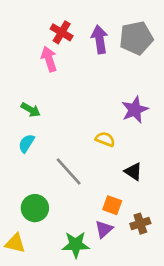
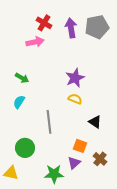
pink arrow: (49, 59) -> (35, 42), turned 96
purple star: (135, 110) -> (75, 78), moved
gray line: (69, 172) -> (49, 122), turned 35
brown cross: (140, 224) -> (100, 159), turned -32

